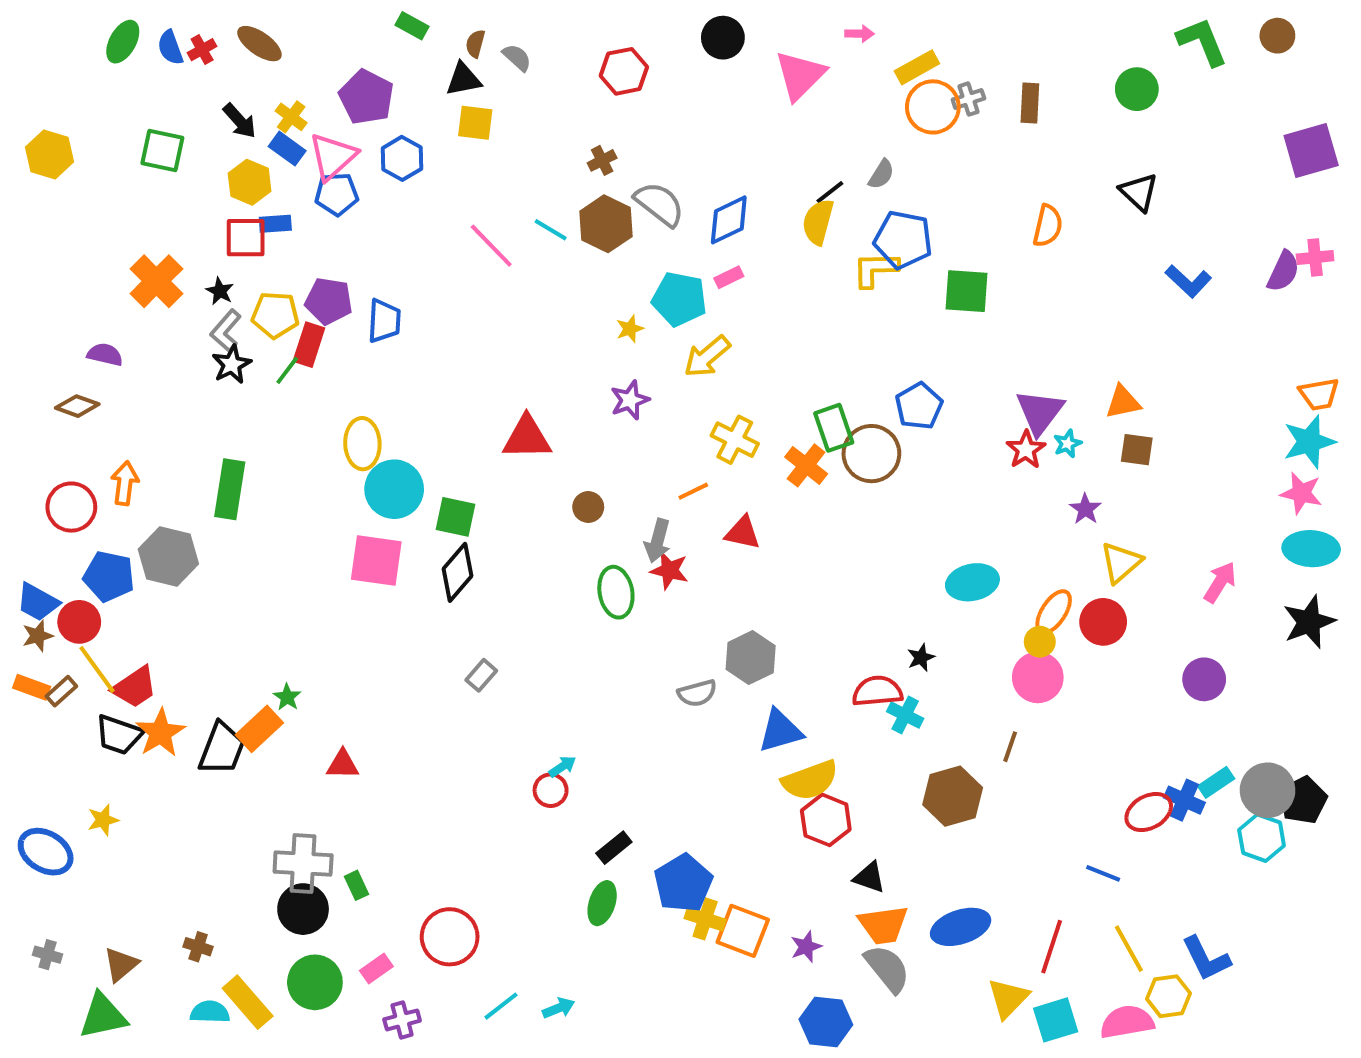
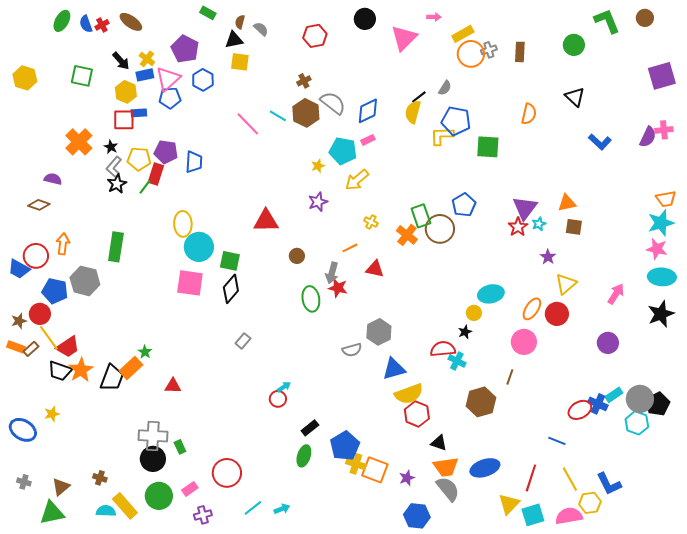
blue rectangle: (287, 149) -> (145, 75), turned -48
yellow cross: (735, 440) -> (371, 222), size x0.6
blue trapezoid: (38, 602) -> (19, 269), moved
yellow circle: (1040, 642) -> (474, 313), moved

